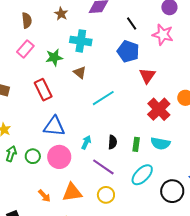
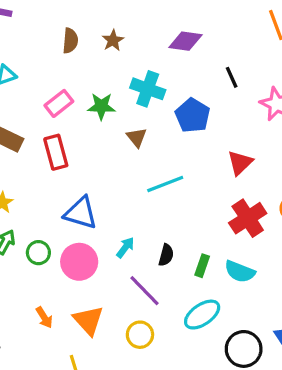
brown star: (61, 14) -> (113, 40), moved
pink rectangle: (25, 49) -> (59, 103), moved
blue pentagon: (128, 51) -> (193, 115), moved
red rectangle: (43, 90) -> (56, 152), moved
orange triangle: (72, 192) -> (88, 320), turned 45

